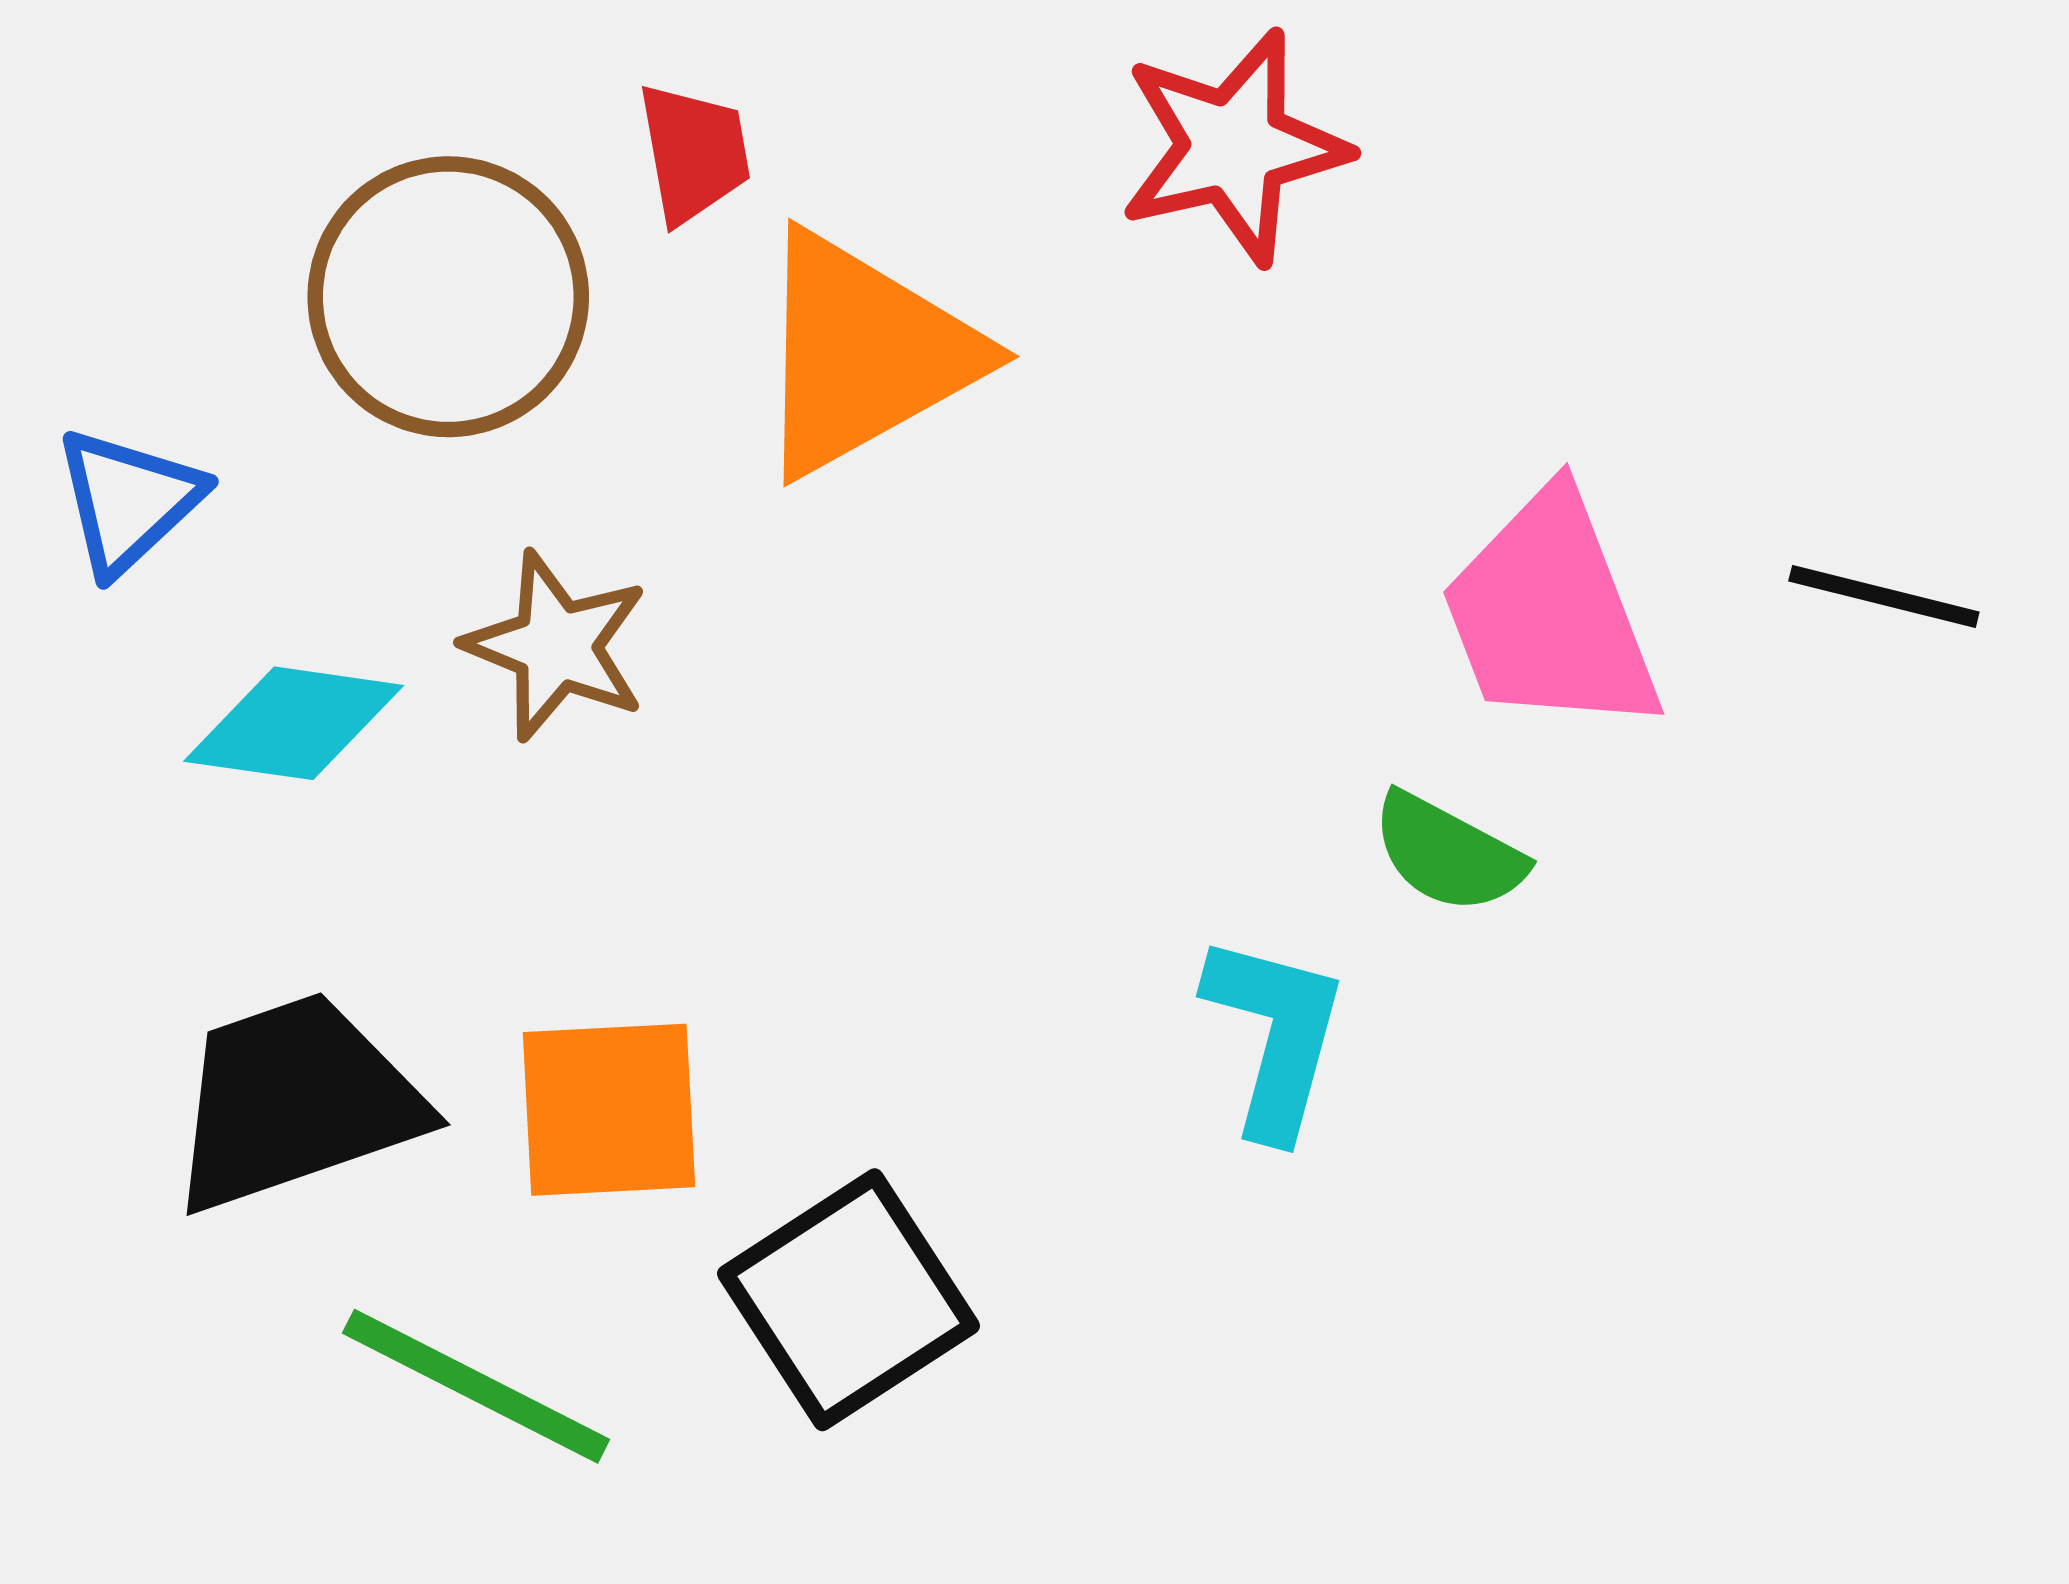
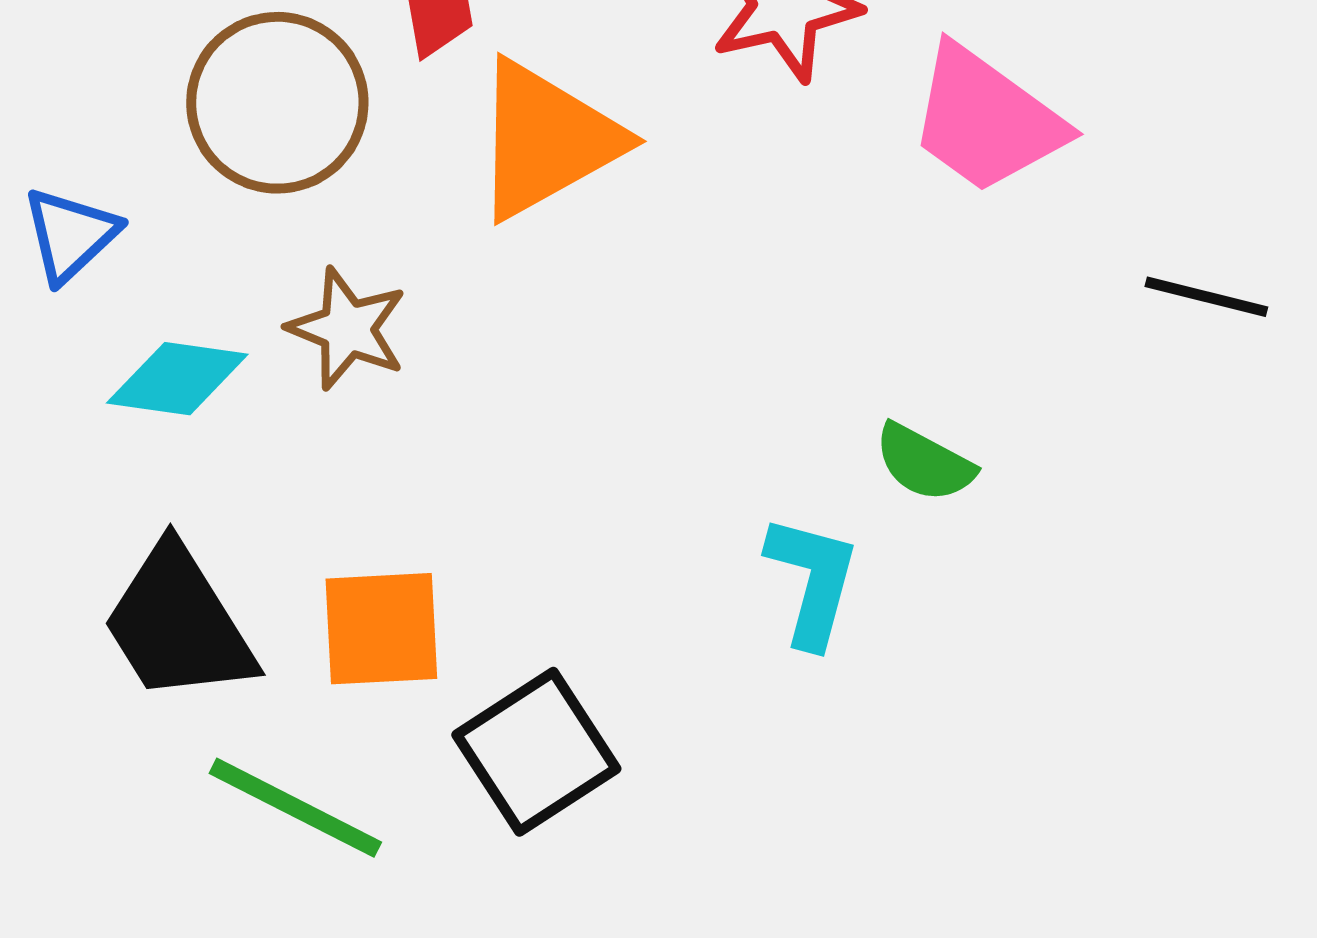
pink trapezoid: (1550, 614) -> (986, 120), moved, turned -33
black trapezoid: (295, 1102) -> (178, 624), turned -103

